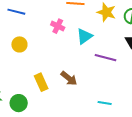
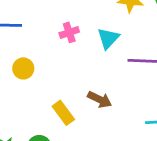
pink cross: (58, 26) -> (69, 32), turned -32

